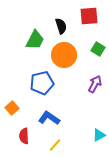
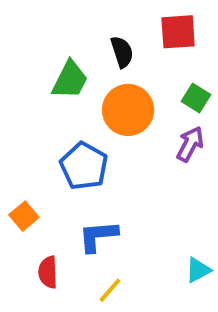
blue pentagon: (42, 83) -> (84, 166), turned -30
purple arrow: (95, 84) -> (190, 144), moved
blue L-shape: (49, 118) -> (98, 236), turned -40

